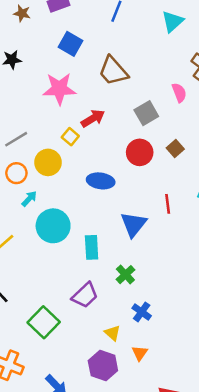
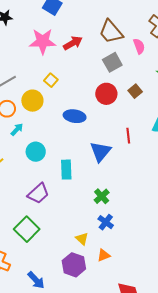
brown trapezoid: (113, 71) -> (111, 32), moved
red arrow: (93, 118) -> (73, 43), moved
cyan circle: (53, 226) -> (36, 152), size x0.7
green cross: (125, 275) -> (102, 196), moved
purple trapezoid: (85, 295) -> (38, 194), moved
orange triangle: (140, 353) -> (104, 255), turned 32

